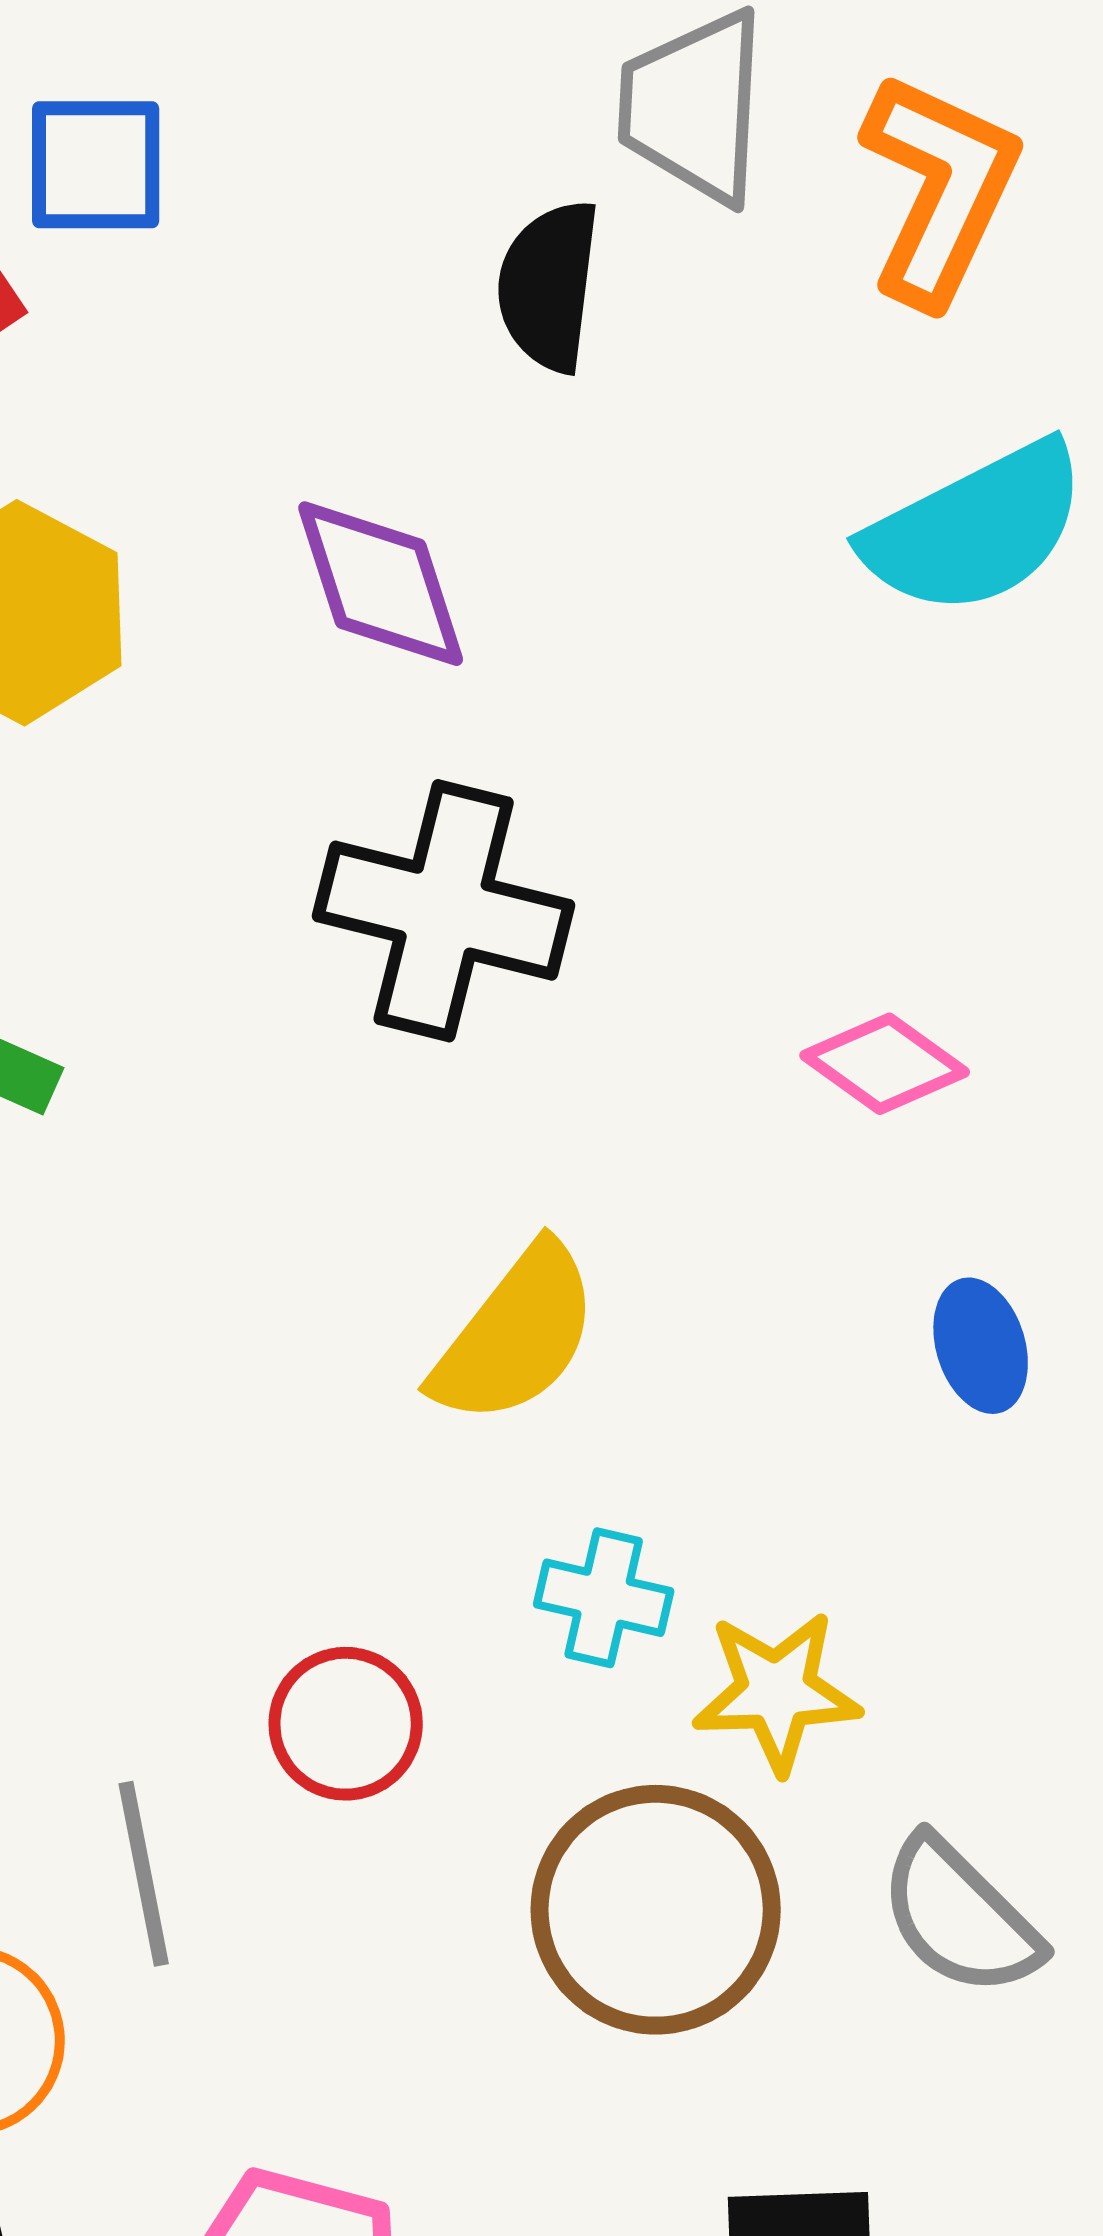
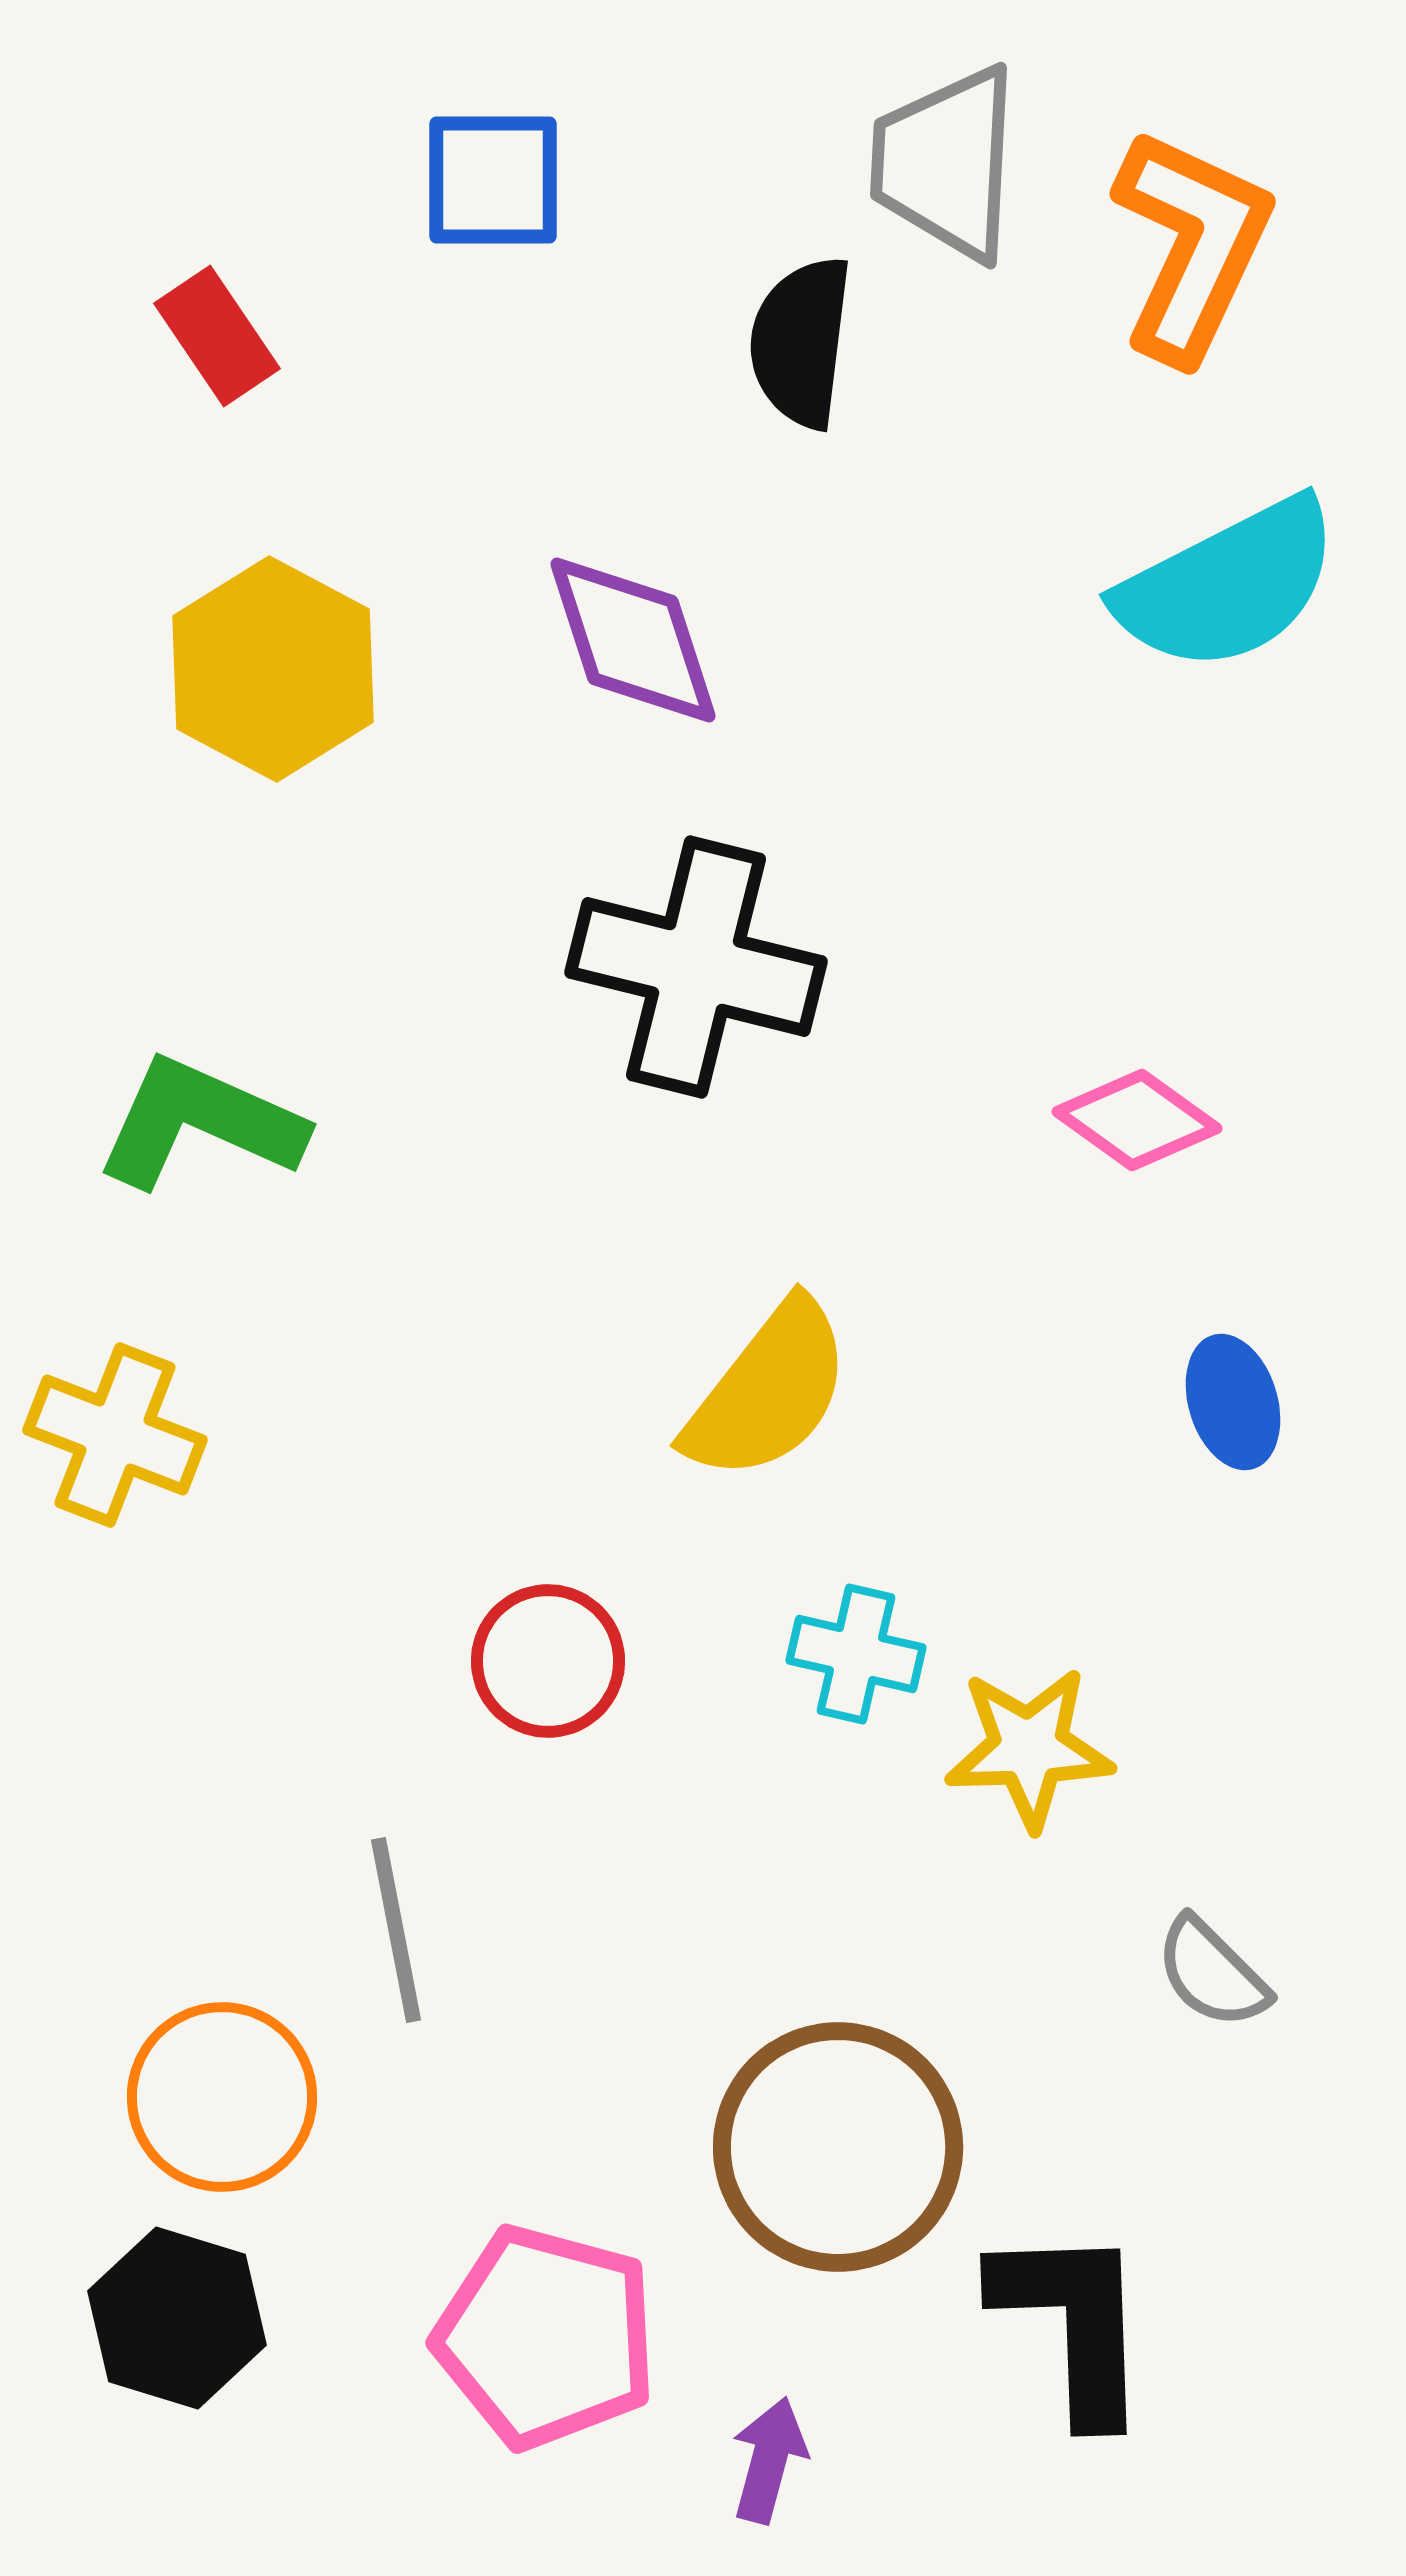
blue square: (96, 165) -> (493, 180), moved
red circle: (346, 1724) -> (548, 1661), moved
brown circle: (656, 1910) -> (838, 2147), moved
gray semicircle: (960, 1917) -> (1212, 1973), size x0.7

